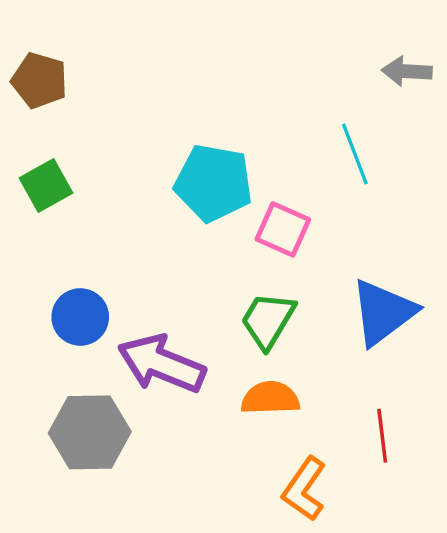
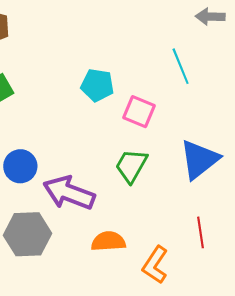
cyan pentagon: (213, 183) -> (97, 85), size x0.7
orange semicircle: (270, 398) -> (108, 241), moved

